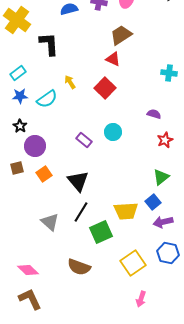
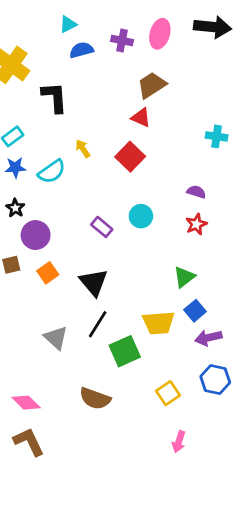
red star: (165, 140) -> (196, 224), moved
green triangle: (161, 177) -> (184, 277), moved
yellow square: (133, 263) -> (168, 393), size x0.7

